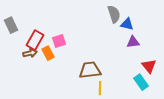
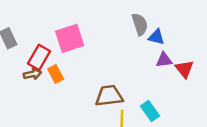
pink square: (59, 41) -> (70, 38), moved, size x1.6
red triangle: (149, 66) -> (184, 69), moved
cyan rectangle: (141, 82) -> (150, 111), moved

